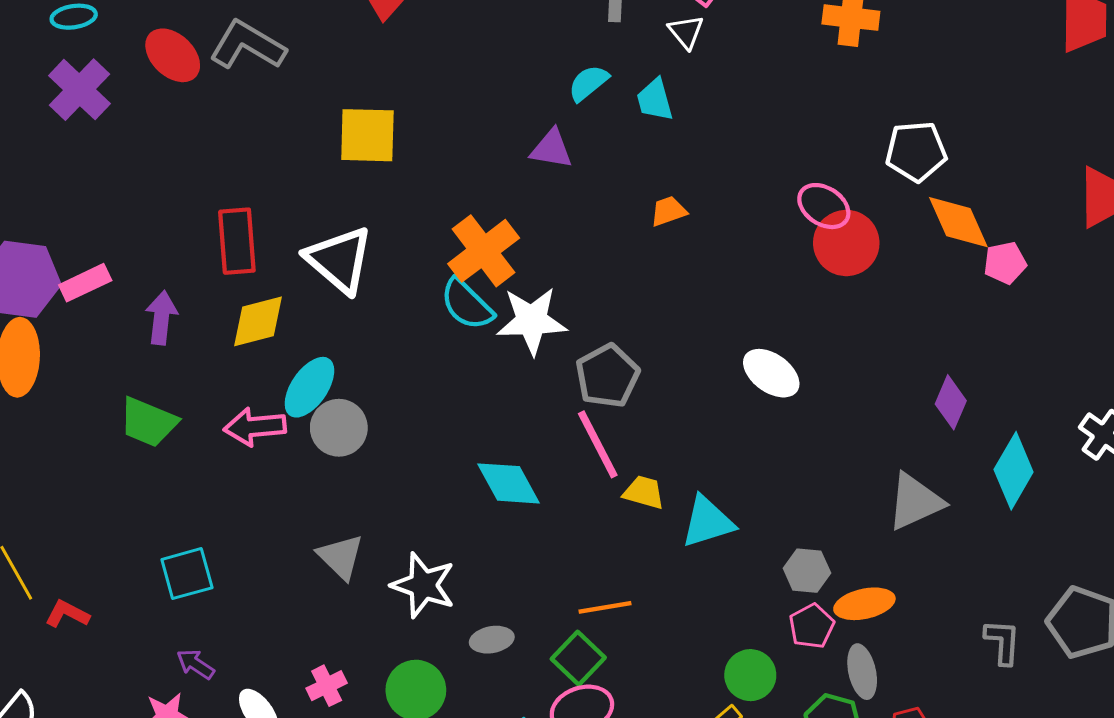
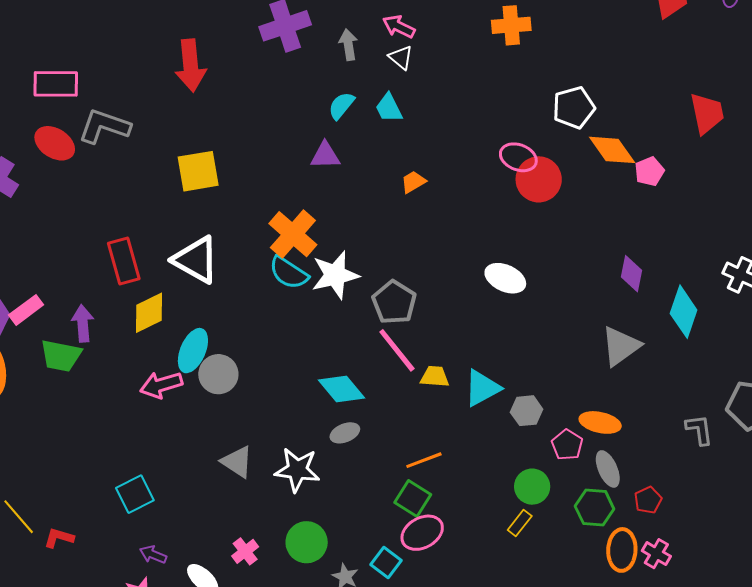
green trapezoid: (148, 422) -> (61, 356), moved
gray hexagon: (807, 571) -> (527, 411), moved
orange ellipse: (864, 604) -> (600, 422), turned 36
gray ellipse: (492, 640) -> (345, 433), moved

